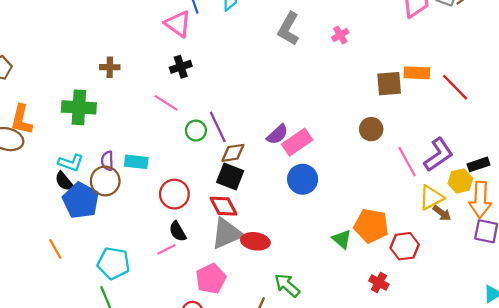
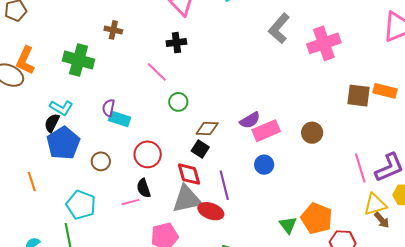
pink cross: (340, 35) -> (324, 43), size x2.0
purple line: (218, 127) -> (224, 185), moved
brown circle: (371, 129) -> (312, 133), moved
purple semicircle: (107, 161) -> (108, 108), moved
black square: (230, 177) -> (200, 149), size x0.7
blue circle: (303, 179) -> (264, 165), size x0.7
black semicircle: (64, 181) -> (52, 123), turned 54
brown circle: (105, 181) -> (101, 161), moved, size x0.7

